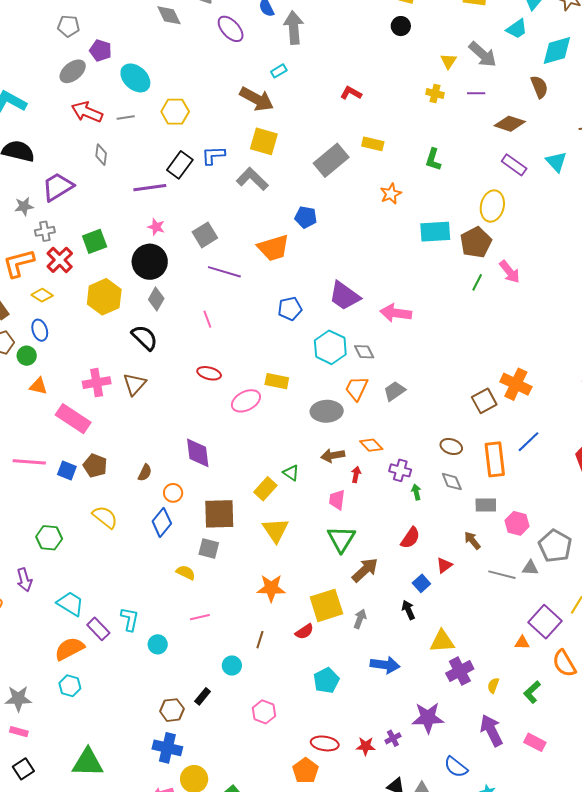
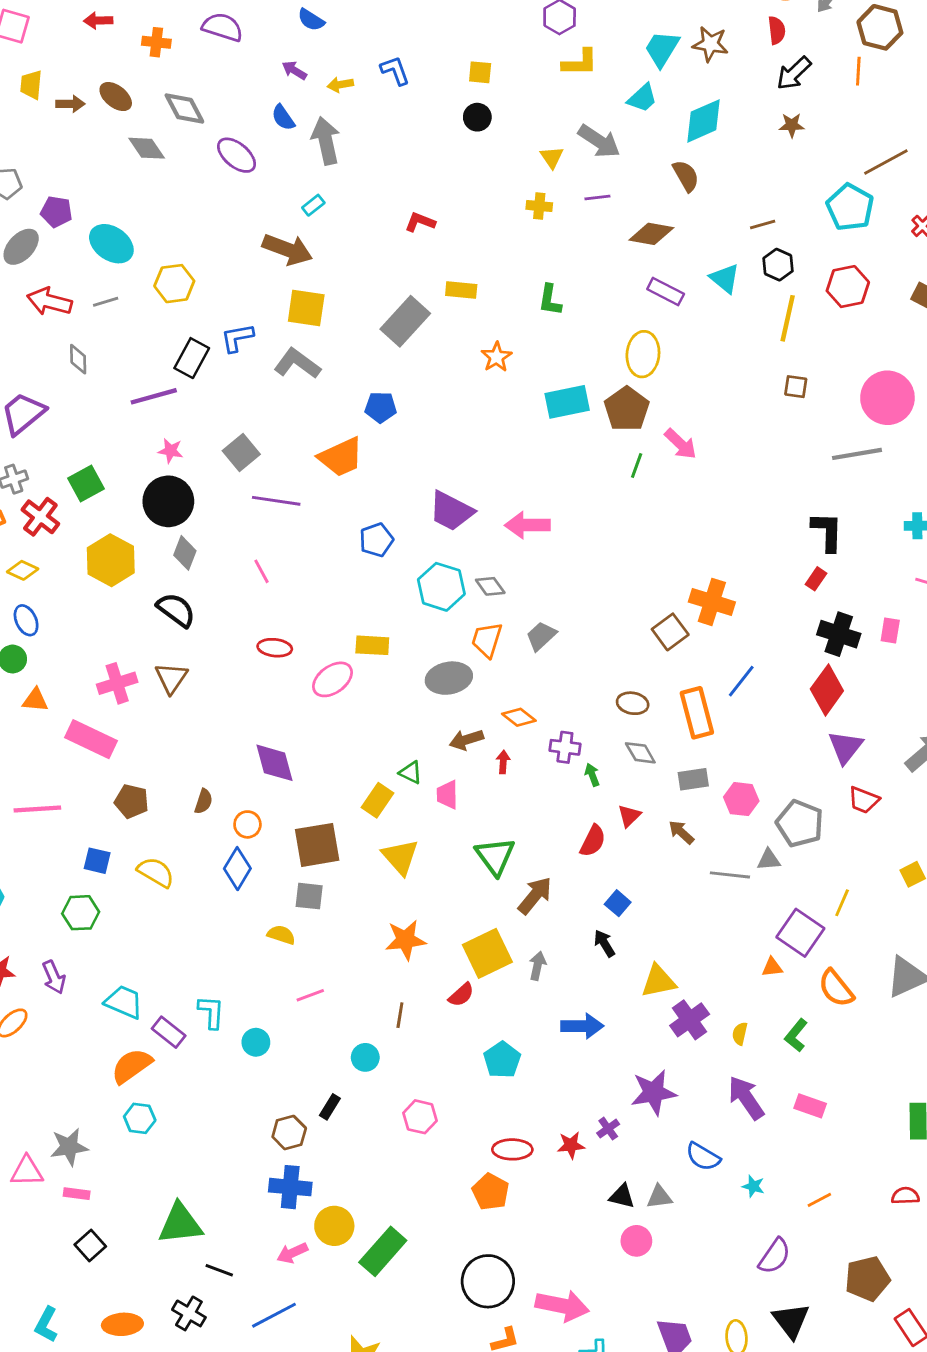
blue square: (67, 470) -> (97, 861), moved
pink trapezoid: (337, 500) -> (447, 795), moved
red triangle: (444, 565) -> (629, 816), moved

